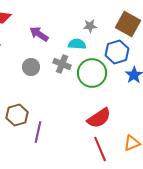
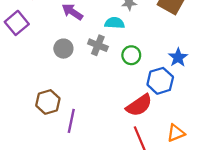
blue hexagon: (117, 52) -> (160, 81), moved
green circle: (92, 73) -> (131, 55), size x0.6

